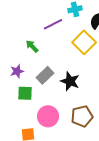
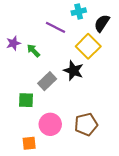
purple line: (53, 24) -> (56, 27), turned 54
purple star: (17, 71) -> (13, 43), moved
black star: (70, 81) -> (73, 71), moved

